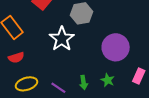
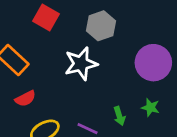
white star: (62, 39) -> (81, 64), turned 30

